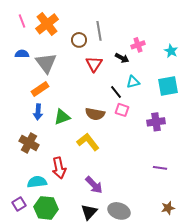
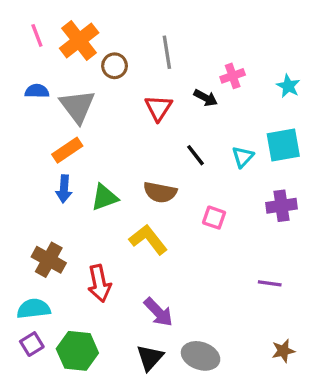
brown circle: (79, 40) -> (115, 66), moved
cyan triangle: (133, 82) -> (243, 157), moved, turned -32
pink square: (122, 110) -> (214, 218), moved
purple cross: (156, 122) -> (282, 206), moved
brown cross: (29, 143) -> (49, 260), moved
cyan semicircle: (37, 182) -> (34, 309), moved

